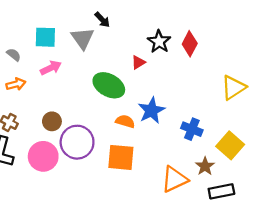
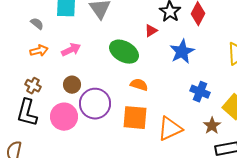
pink arrow: (51, 68) -> (71, 50), moved
blue star: (151, 110) -> (182, 52), moved
orange triangle: (174, 179) -> (170, 129), moved

